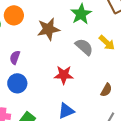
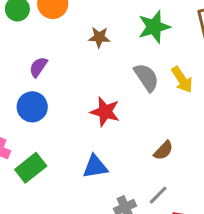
brown star: (48, 29) -> (99, 37), size x0.6

